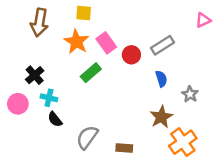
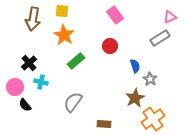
yellow square: (84, 13) -> (62, 11), moved
pink rectangle: (106, 43) -> (115, 15), moved
gray rectangle: (162, 45) -> (160, 38), moved
gray star: (190, 94) -> (150, 79), moved
black semicircle: (55, 119) -> (25, 105), moved
gray semicircle: (87, 137) -> (73, 102), moved

